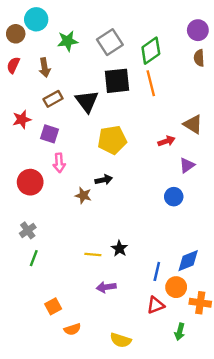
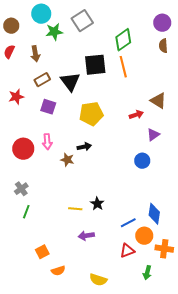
cyan circle: (36, 19) -> (41, 14), moved
gray square: (110, 42) -> (82, 21), moved
purple square: (49, 134) -> (48, 107), moved
pink arrow: (59, 163) -> (47, 142), moved
blue diamond: (188, 261) -> (154, 214), turned -60
blue line: (157, 271) -> (128, 223), turned 49

